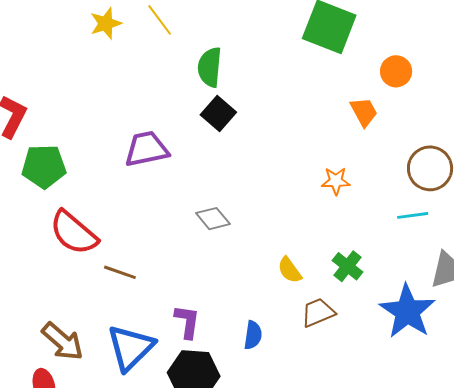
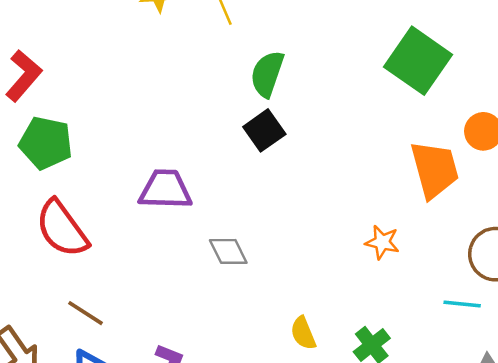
orange trapezoid: (364, 112) -> (435, 169), size x1.6
purple trapezoid: (147, 149) -> (165, 190), moved
brown line: (120, 272) -> (85, 313), moved

